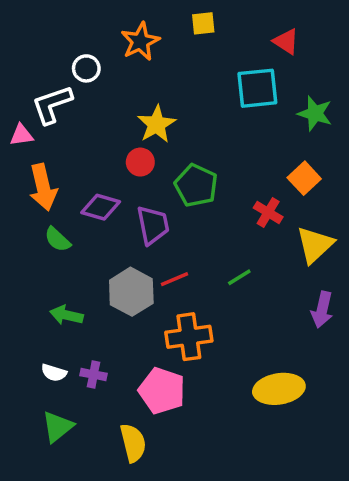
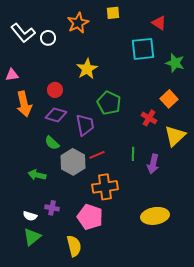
white L-shape: (52, 104) -> (23, 33), moved, turned -110
red circle: (140, 162) -> (55, 90), moved
green semicircle: (57, 239) -> (52, 143), moved
green line: (239, 277) -> (133, 154), turned -56
purple arrow: (322, 310) -> (153, 164), moved
white semicircle: (54, 373) -> (30, 216), moved

